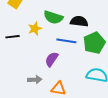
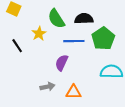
green semicircle: (53, 17) -> (56, 19), turned 48
black line: (12, 37) -> (17, 46), turned 72

